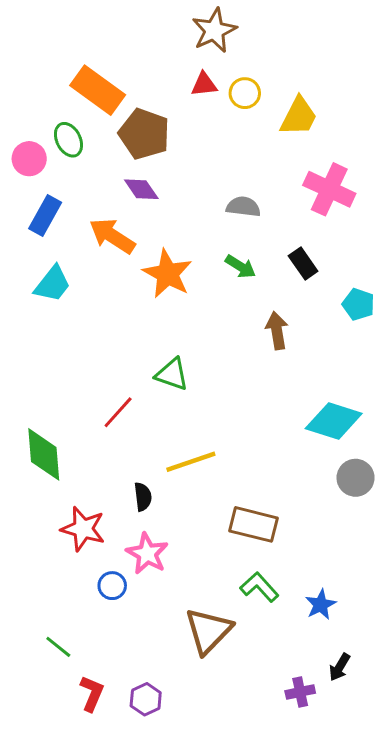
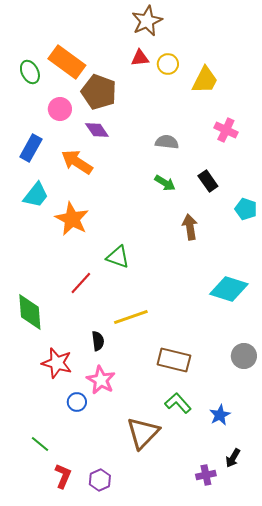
green ellipse: (68, 140) -> (30, 72), moved
pink circle: (29, 159) -> (60, 109), moved
pink cross: (329, 189) -> (226, 130), size x0.7
orange star: (168, 274) -> (72, 219), moved
gray circle: (356, 478) -> (244, 356), moved

